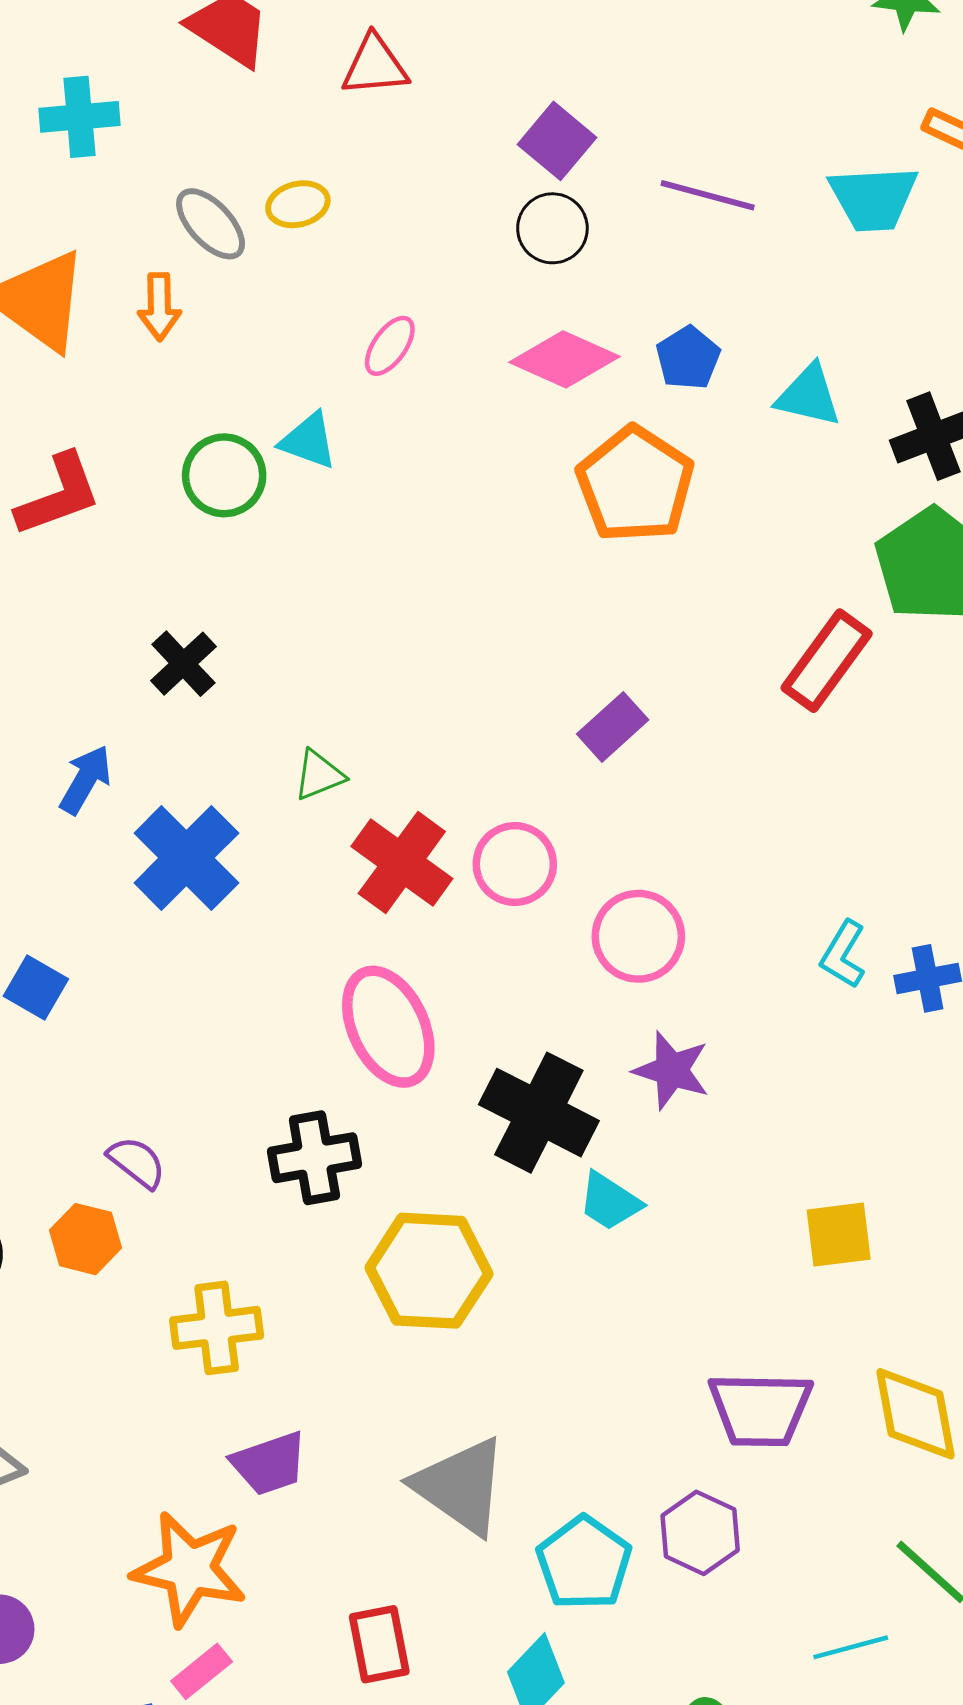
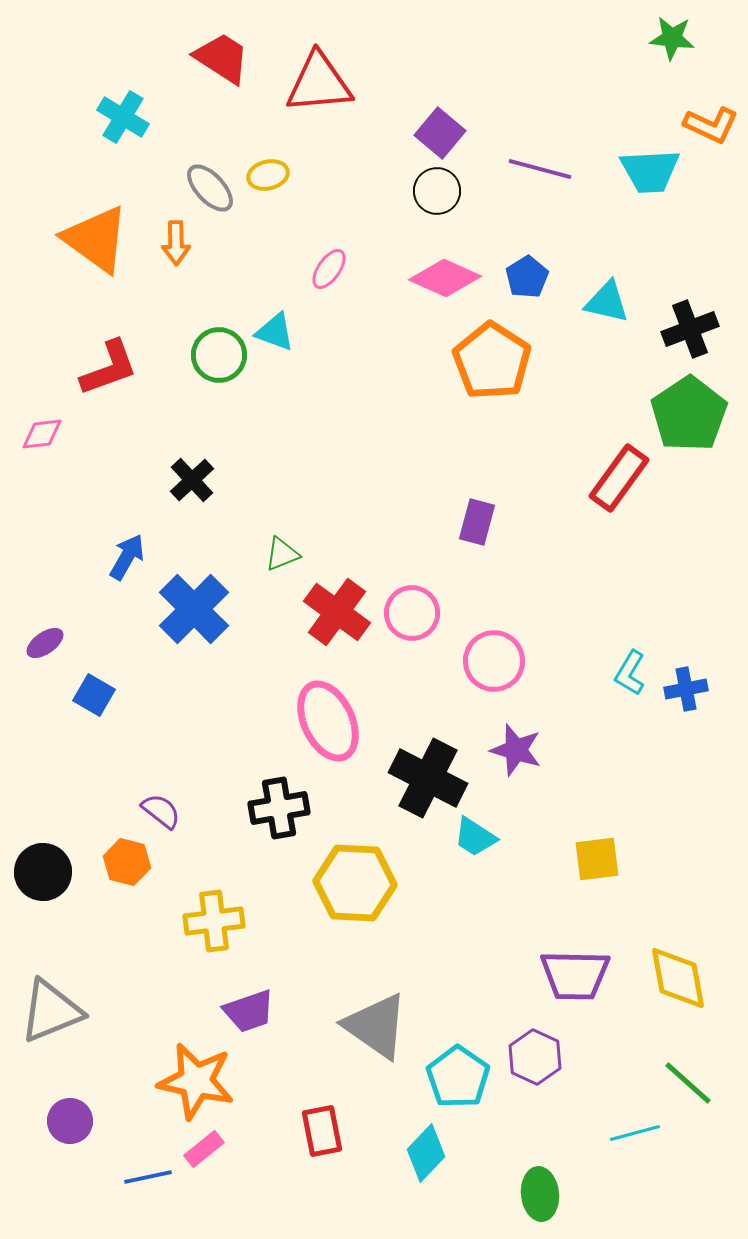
red triangle: (375, 66) -> (319, 83), size x1.5
cyan cross: (79, 117) -> (123, 117), turned 36
purple rectangle: (613, 727) -> (477, 522), turned -33
yellow square: (839, 1235) -> (597, 859), moved

